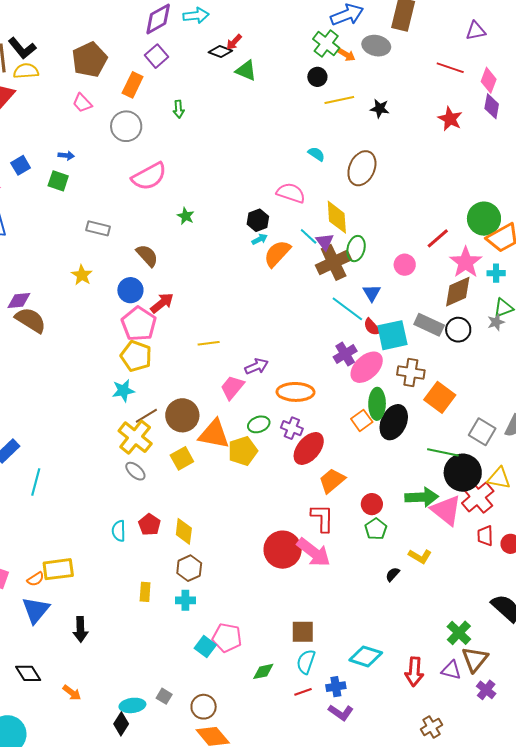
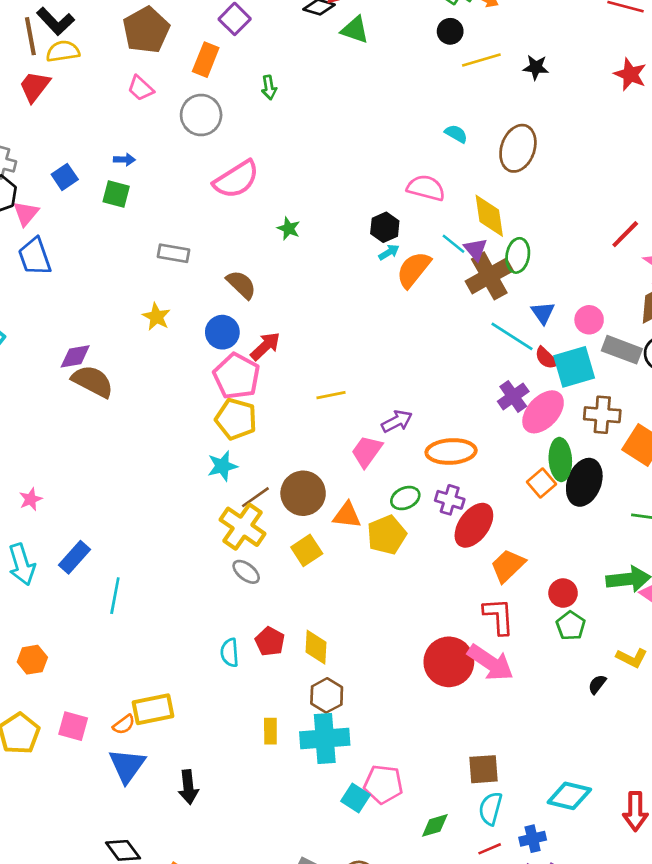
pink circle: (405, 265) -> (589, 320), moved
orange triangle: (214, 434) -> (347, 515), size x0.7
cyan cross: (185, 600) -> (325, 738), size x1.8

